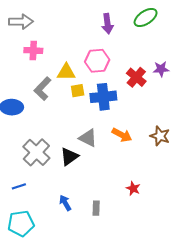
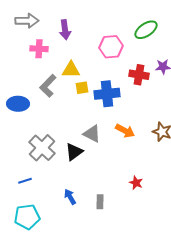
green ellipse: (146, 18) -> (146, 30), moved
purple arrow: (107, 24) -> (65, 30), moved
pink hexagon: (97, 61) -> (111, 47), moved
red cross: (136, 77) -> (139, 75), turned -30

